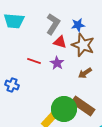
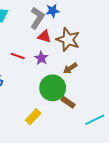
blue star: (78, 25) -> (53, 11), moved
brown rectangle: (83, 106) -> (68, 102), size x0.6
green circle: (64, 109) -> (53, 88), moved

